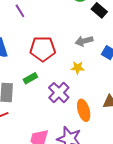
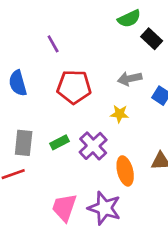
purple line: (20, 11) -> (53, 44), moved
green rectangle: (30, 78) -> (60, 142), moved

